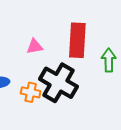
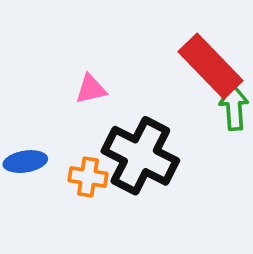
red rectangle: (77, 40) -> (210, 66), moved, turned -44

